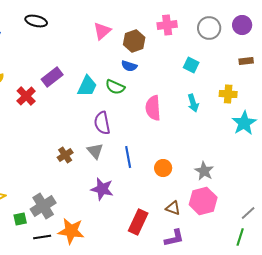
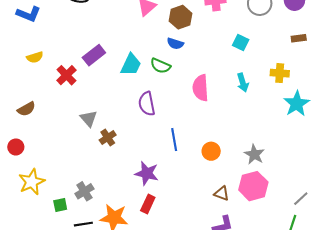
gray triangle: (95, 151) -> (89, 118), moved
gray cross: (43, 206) -> (84, 191), size x0.7
red rectangle: (138, 222) -> (148, 204), moved, size x0.7

